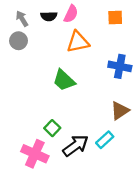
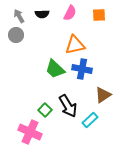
pink semicircle: (71, 14) -> (70, 13), moved
orange triangle: (78, 42) -> (75, 45), moved
blue cross: (120, 66) -> (82, 69), moved
black arrow: (76, 146) -> (68, 106), moved, turned 95

